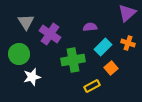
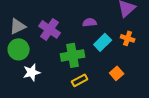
gray triangle: (26, 22) -> (18, 26), moved, turned 36
orange square: (111, 68) -> (117, 73), moved
yellow rectangle: (92, 86) -> (80, 80), moved

